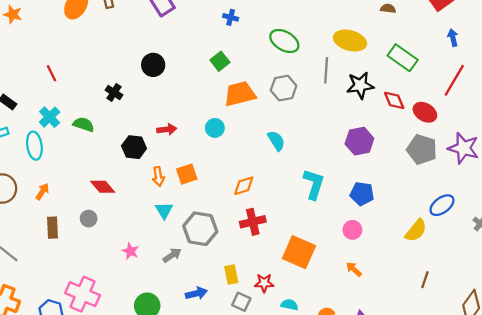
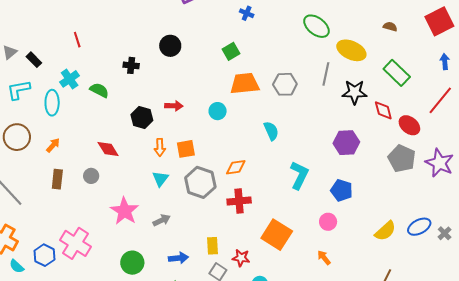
green ellipse: (284, 41) -> (316, 26), moved
black cross: (114, 93) -> (131, 65), turned -35
blue ellipse: (442, 205) -> (419, 227), moved
gray hexagon: (200, 229) -> (200, 182), moved
pink star: (130, 251) -> (125, 211), size x1.8

